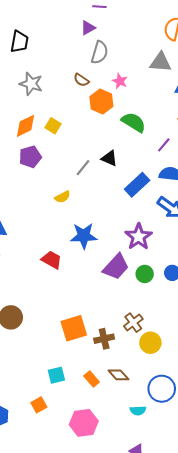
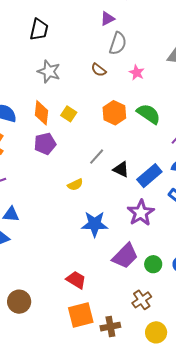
orange hexagon: (101, 101) -> (114, 113), moved
orange diamond: (26, 126) -> (42, 113), turned -60
black triangle: (109, 158) -> (121, 169), moved
purple star: (139, 237) -> (141, 213), moved
red trapezoid: (52, 260) -> (76, 280), moved
brown cross: (133, 323) -> (142, 300), moved

